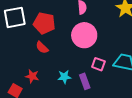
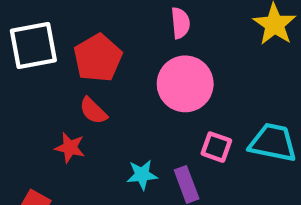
red pentagon: (44, 23) -> (98, 58), turned 30
red star: (32, 76) -> (70, 148), moved

